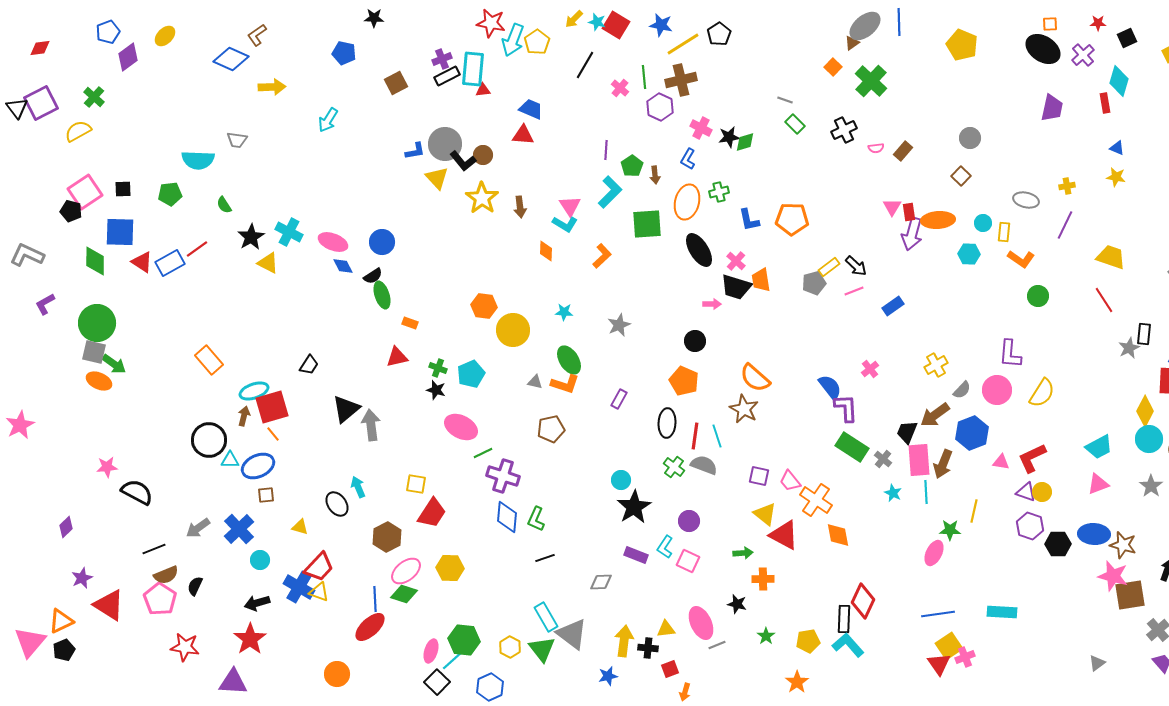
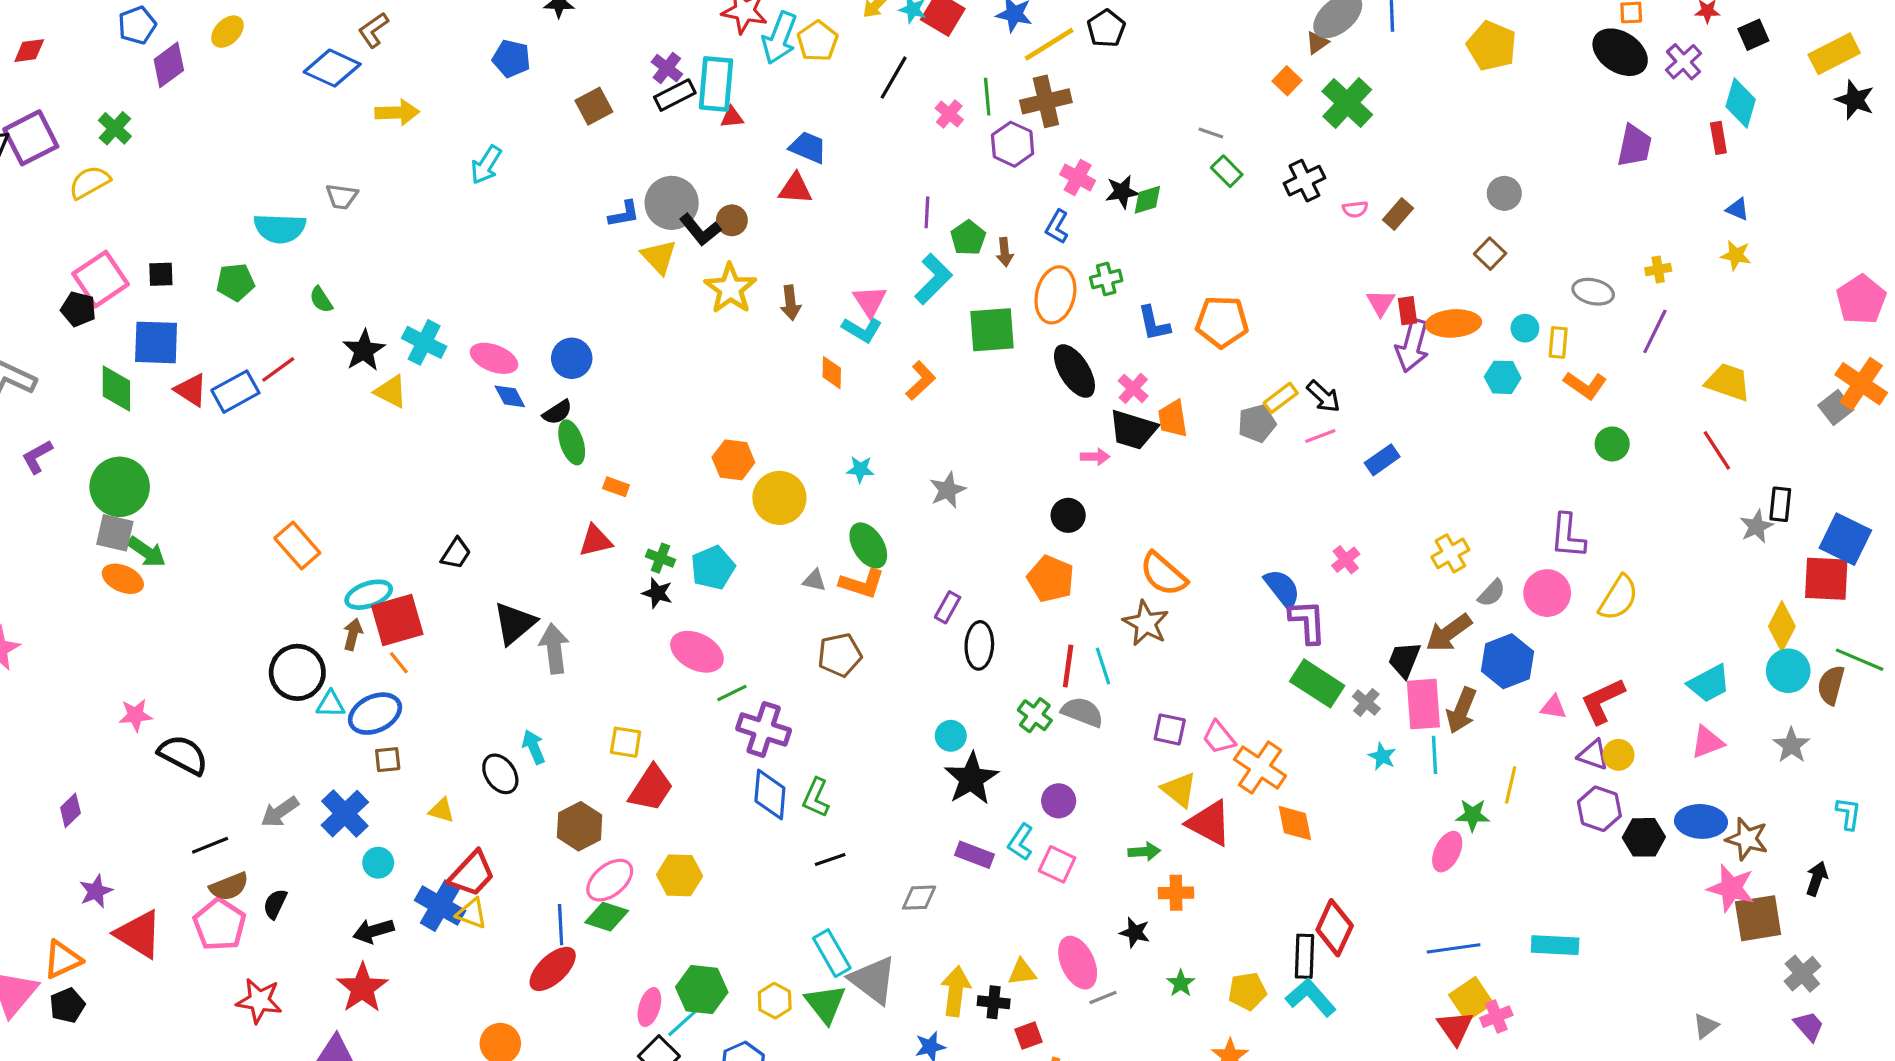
purple cross: (442, 59) -> (667, 68), turned -30
black ellipse: (667, 423) -> (979, 645), moved

